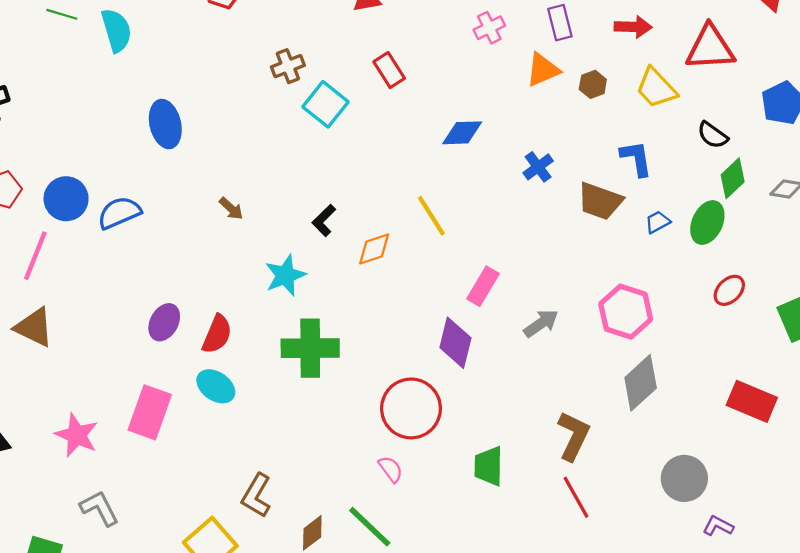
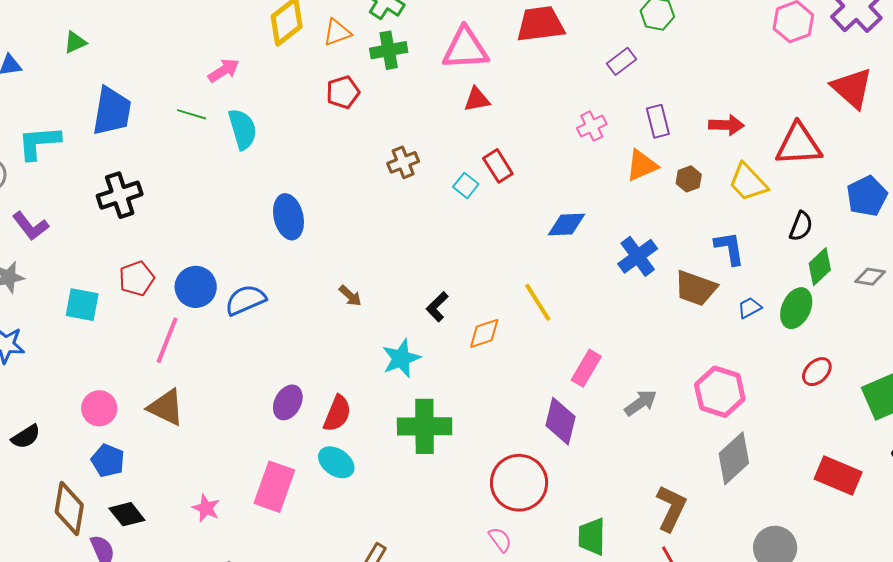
cyan square: (325, 104) -> (466, 185), moved, size x0.6
black semicircle: (713, 135) -> (801, 226), turned -104
blue cross: (538, 167) -> (638, 256), size x1.4
pink star: (77, 435) -> (206, 508), size x0.7

